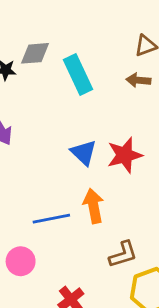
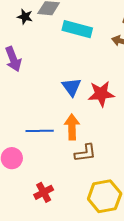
cyan rectangle: (78, 74) -> (77, 29), turned -60
brown L-shape: (123, 254) -> (85, 153), moved

